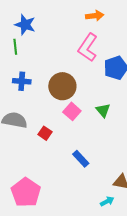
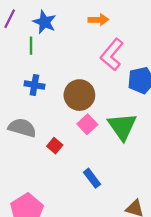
orange arrow: (95, 16) -> (98, 20), moved
green triangle: (103, 110) -> (122, 126), size x1.8

